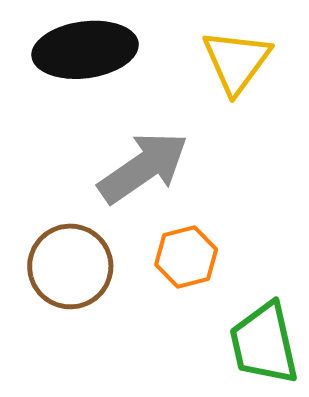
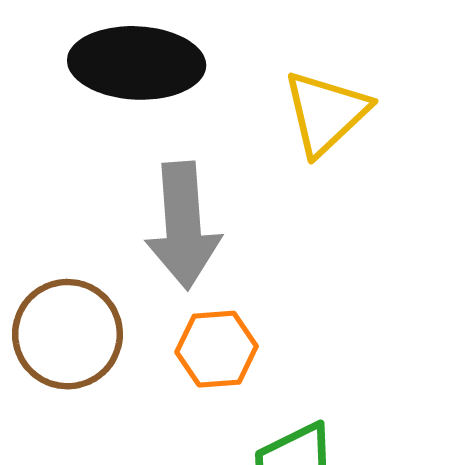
gray arrow: (143, 167) -> (183, 226), turned 110

